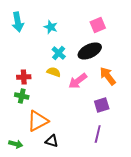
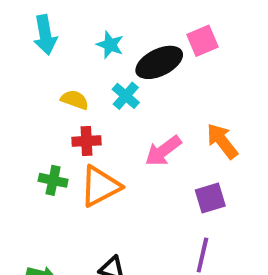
black ellipse: (90, 51) -> (159, 62), moved
yellow semicircle: (54, 72) -> (75, 100), moved
red cross: (24, 77) -> (86, 141), moved
orange triangle: (38, 121) -> (100, 186), moved

